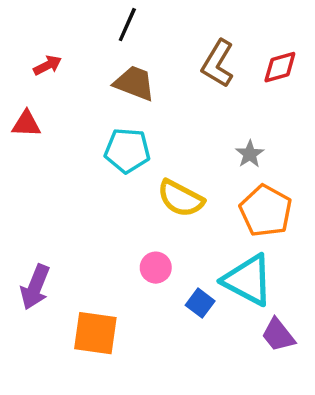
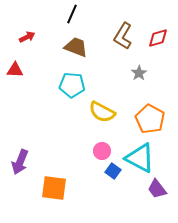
gray star: (250, 154) -> (139, 73), moved
pink circle: (156, 268) -> (102, 151), moved

